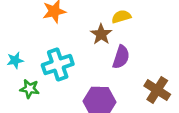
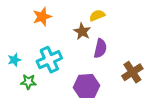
brown cross: (157, 90) -> (132, 72), turned 30

